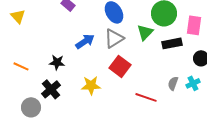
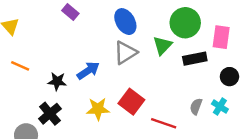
blue arrow: (85, 41) -> (88, 71), moved
orange line: (21, 66) -> (20, 66), moved
red square: (120, 66) -> (131, 102), moved
cyan cross: (193, 83) -> (220, 107), turned -32

